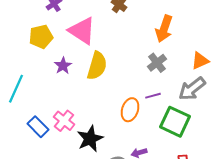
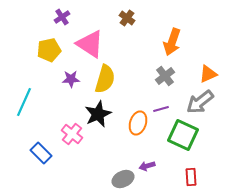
purple star: (63, 66) -> (71, 79), turned 30
blue rectangle: (38, 127) -> (41, 153), moved
black star: (90, 139) -> (98, 114), moved

